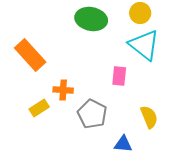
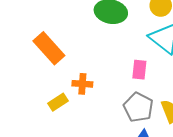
gray pentagon: (92, 114) -> (138, 107), moved

